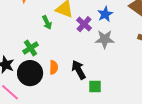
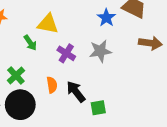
blue star: (105, 14) -> (106, 18), moved
purple cross: (84, 24) -> (66, 53), moved
orange semicircle: (54, 67) -> (52, 85), moved

